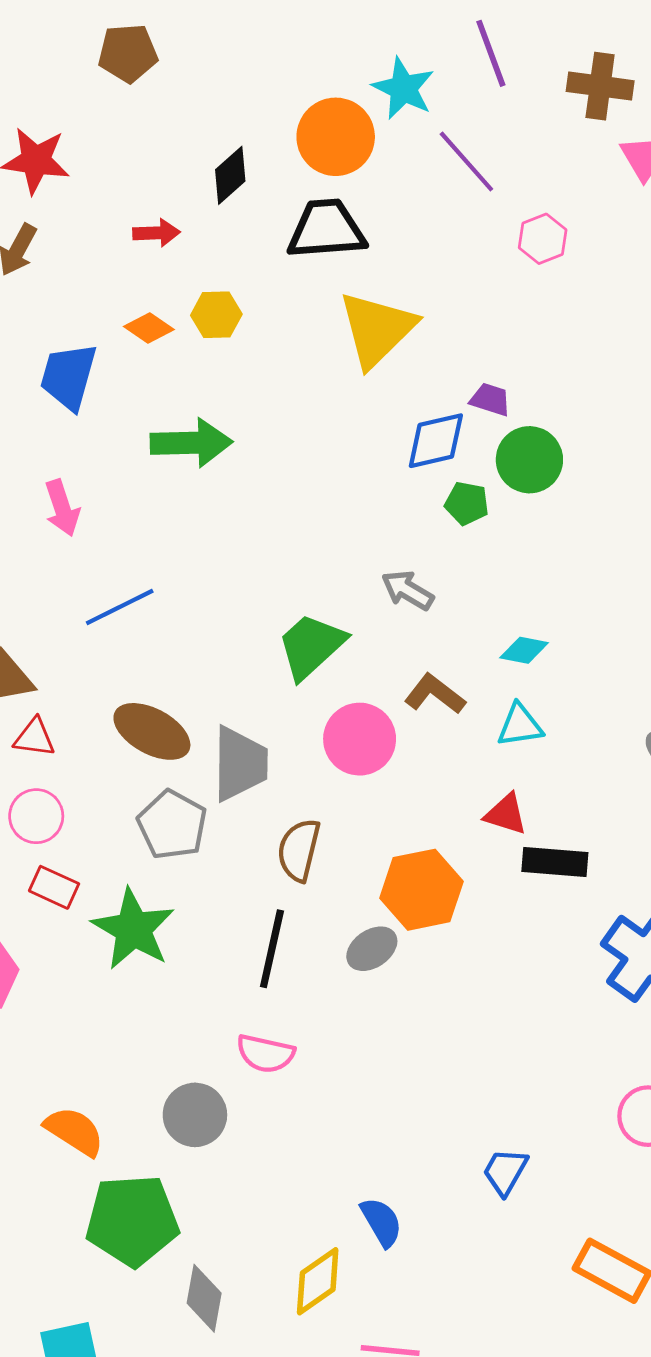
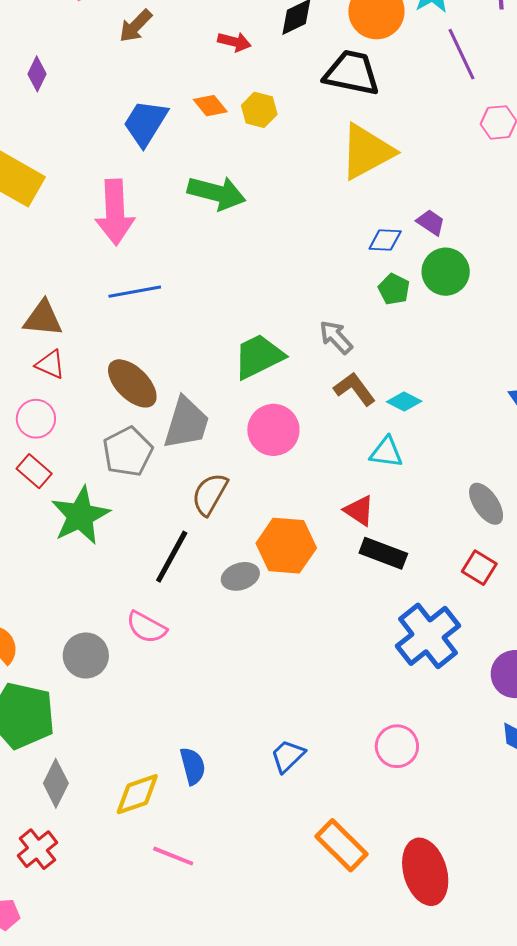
blue diamond: (436, 441) -> (385, 240), size x0.7
pink arrow: (62, 508) -> (115, 212), size x1.6
brown L-shape: (435, 694) -> (355, 389), moved

